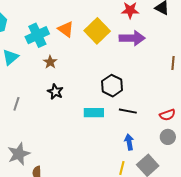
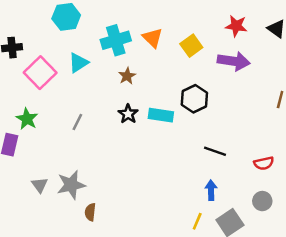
yellow square: (97, 31) -> (191, 46), size x0.7
black hexagon: (112, 86) -> (194, 99), moved
cyan rectangle: (94, 113) -> (161, 115), moved
gray circle: (168, 137) -> (262, 201), moved

